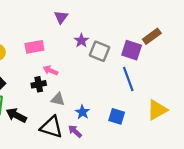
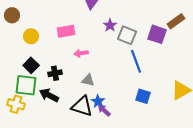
pink arrow: (50, 70) -> (81, 53), turned -32
blue line: (128, 79) -> (136, 61), moved
black cross: (39, 84) -> (55, 73), moved
blue star: (82, 112) -> (98, 101), moved

